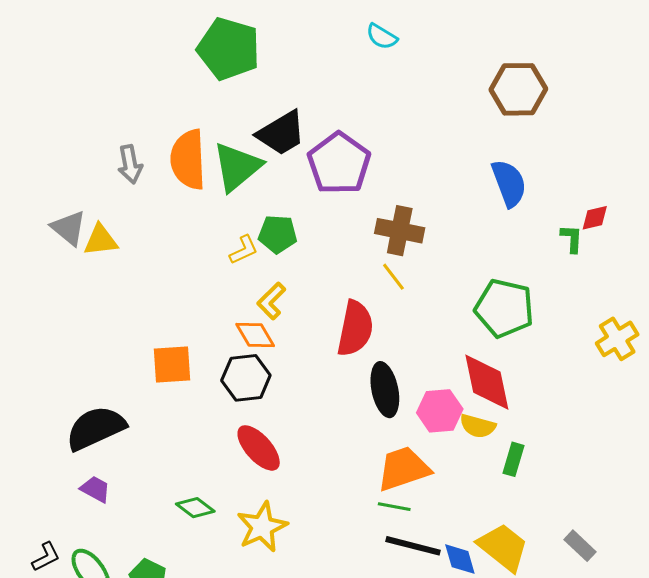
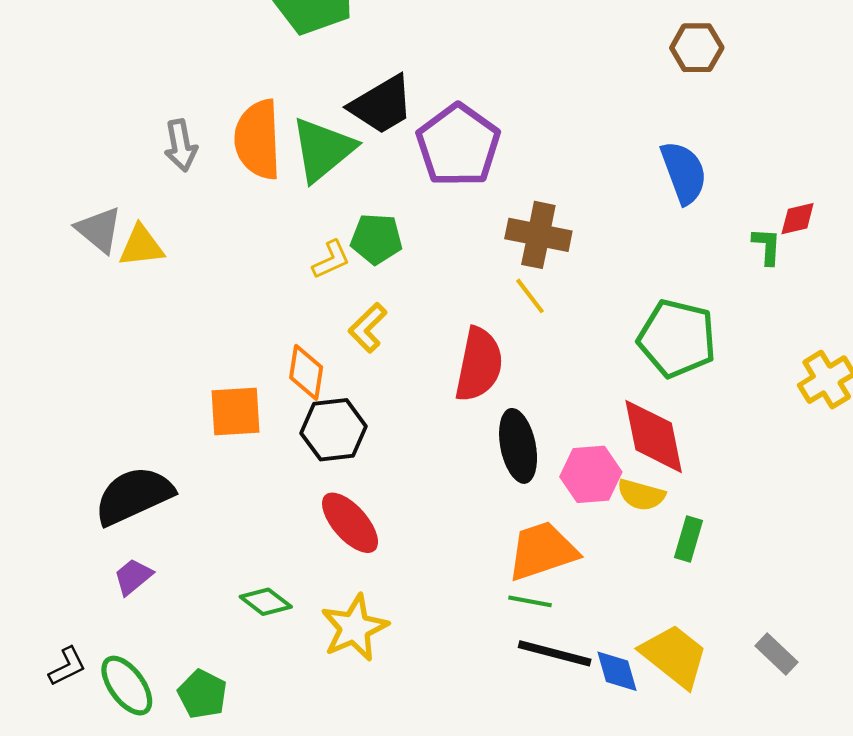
brown hexagon: (518, 89) -> (697, 48), size x0.7
orange diamond: (255, 335) -> (306, 372), moved, turned 39
purple trapezoid: (95, 489) -> (133, 577), turned -68

